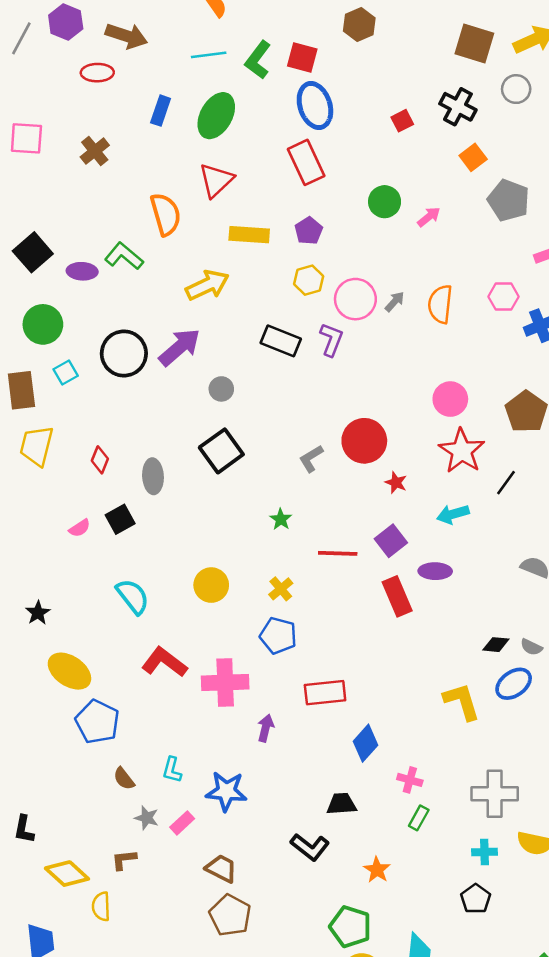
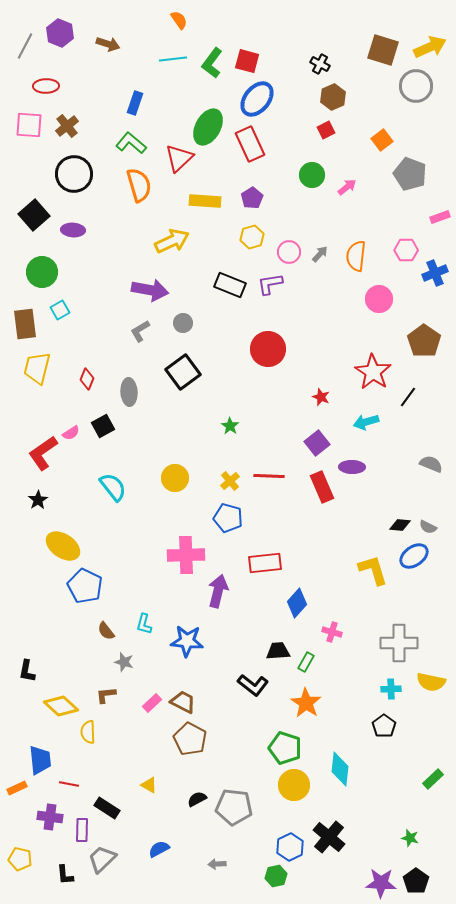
brown hexagon: (359, 25) -> (333, 97), moved
brown arrow: (126, 36) -> (108, 44), size x0.7
red ellipse: (97, 73) -> (46, 86), moved
gray circle: (516, 89) -> (416, 86), size x1.4
blue ellipse: (315, 106) -> (257, 99), turned 57
black cross: (458, 107) -> (320, 64), moved, size x0.7
green ellipse: (216, 116) -> (208, 127), moved
red square: (402, 121) -> (326, 130), moved
brown cross: (95, 151) -> (67, 126), moved
green L-shape: (124, 256) -> (131, 143), moved
pink circle: (355, 299) -> (289, 252), size x0.7
purple L-shape: (331, 340) -> (270, 284), turned -120
purple arrow: (180, 347) -> (150, 290), turned 51
black circle: (124, 354) -> (74, 174), moved
pink circle: (450, 399) -> (379, 299), moved
red circle: (364, 441) -> (268, 349), moved
gray L-shape: (311, 459) -> (140, 331), moved
red line: (338, 553) -> (269, 476), moved
red L-shape: (164, 662) -> (43, 453), moved, turned -72
purple arrow: (266, 728) -> (218, 591), size x1.5
green rectangle: (419, 818) -> (306, 662), moved
pink rectangle: (182, 823) -> (152, 703), moved
orange star: (377, 870) -> (306, 703), size x1.4

